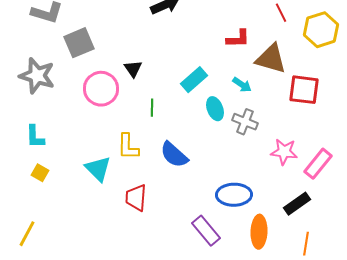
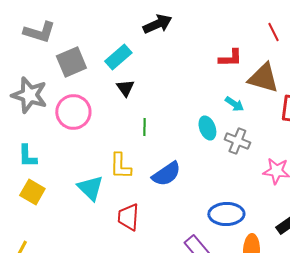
cyan rectangle: (194, 80) -> (118, 57), moved
pink circle: (101, 89) -> (73, 112), moved
blue semicircle: (174, 155) -> (166, 174), turned -76
yellow square: (40, 173) -> (32, 192), size x1.4

